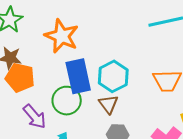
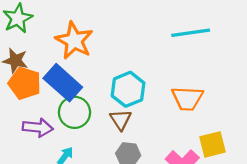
blue rectangle: (78, 76) -> (63, 83), moved, turned -40
purple arrow: (35, 117) -> (38, 128), turned -48

